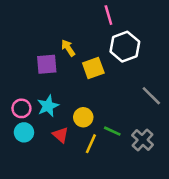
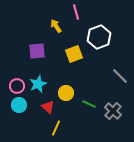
pink line: (108, 15) -> (76, 12), moved
yellow arrow: (68, 48) -> (56, 26), moved
yellow line: (91, 144) -> (56, 128), moved

